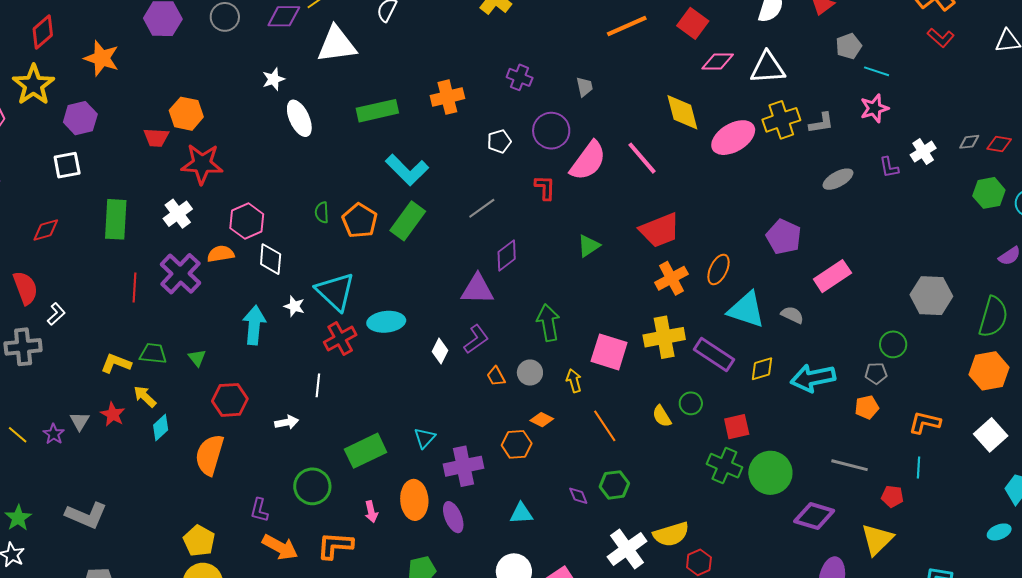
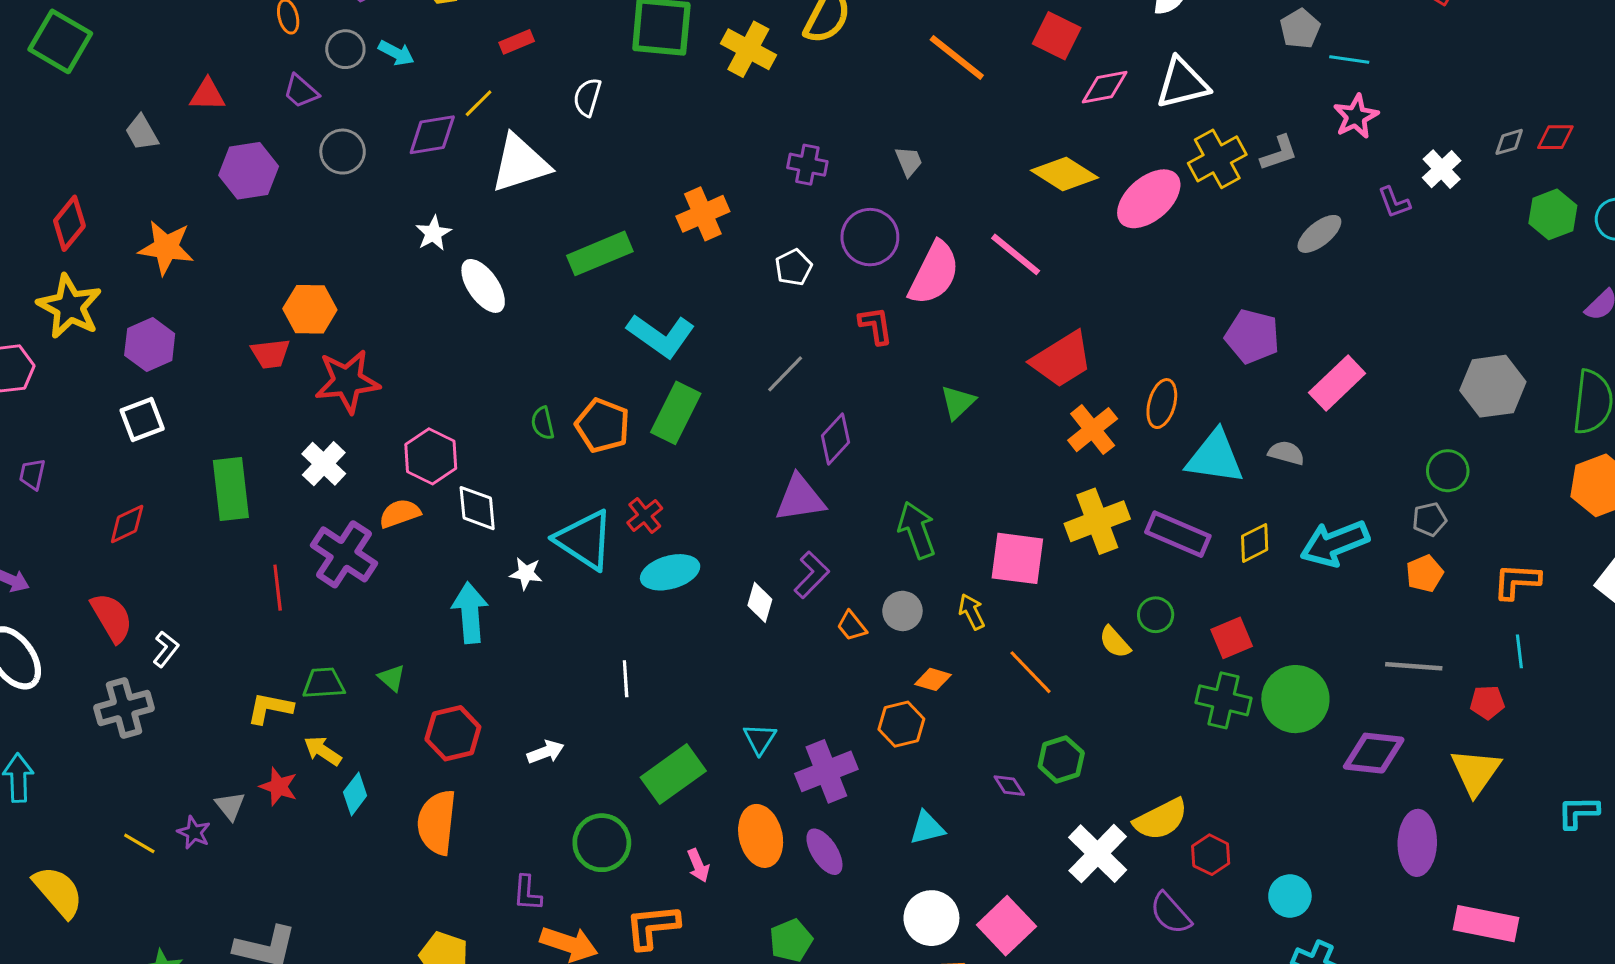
orange line: (627, 26) -> (957, 58), turned 72
yellow diamond: (682, 112) -> (1065, 174), turned -33
red cross: (340, 339) -> (645, 515), moved, size x0.7
white line: (318, 385) -> (626, 679), moved

